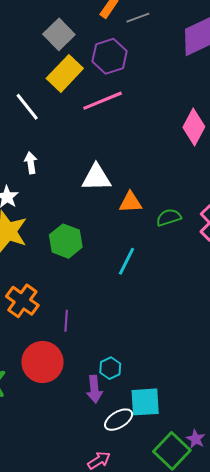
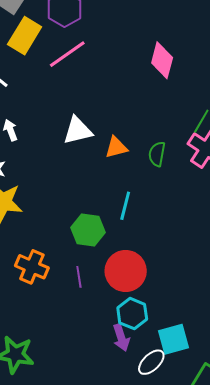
green semicircle: (169, 217) -> (157, 154), turned -50
green hexagon: (66, 241) -> (88, 230), moved
red circle: (42, 362) -> (126, 271), moved
cyan hexagon: (110, 368) -> (132, 314), size x1.4

